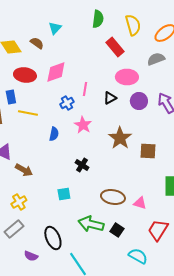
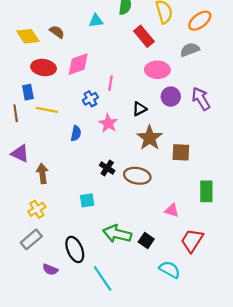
cyan triangle: (55, 28) -> (96, 21), moved, turned 40
black triangle: (110, 98) -> (140, 109), moved
brown arrow: (24, 170) -> (42, 174), turned -126
brown ellipse: (113, 197) -> (137, 176), moved

